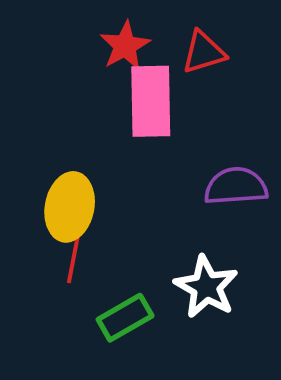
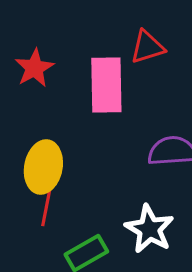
red star: (125, 46) -> (34, 68), moved

